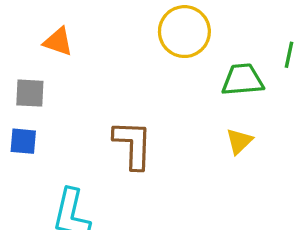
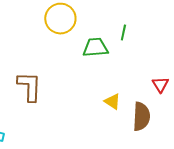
yellow triangle: (239, 141) -> (112, 102), moved, turned -42

